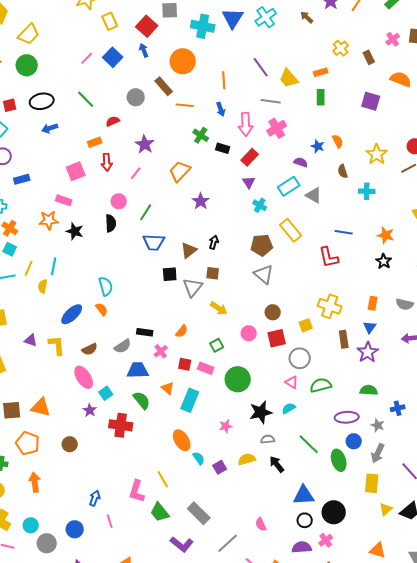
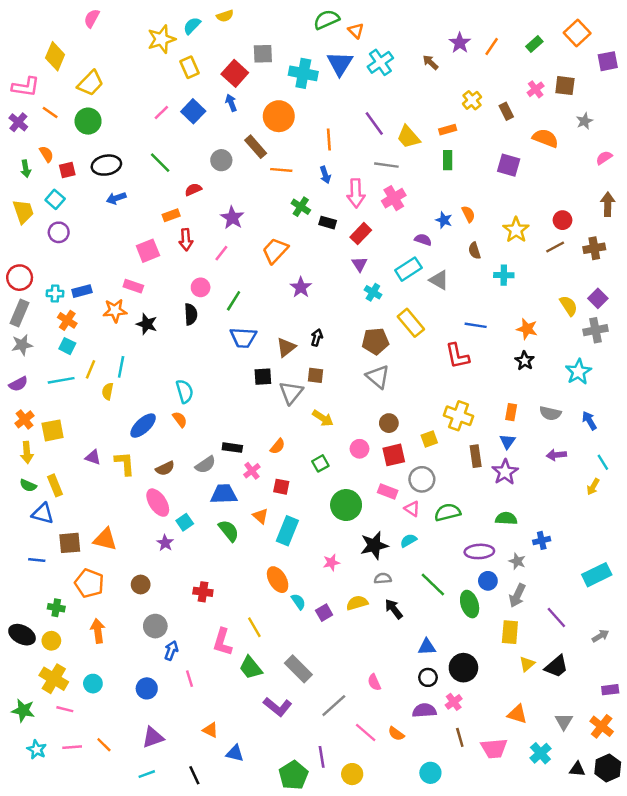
blue rectangle: (22, 179) -> (82, 291), moved
pink rectangle: (206, 368) -> (388, 492), moved
red cross: (121, 425) -> (203, 592), moved, size x0.7
blue triangle: (304, 495) -> (427, 647), size x0.7
gray circle: (47, 543) -> (155, 626), moved

